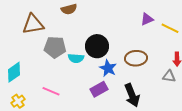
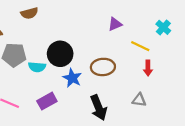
yellow line: (170, 28) -> (140, 46), moved
gray triangle: (169, 76) -> (139, 100), moved
purple rectangle: (99, 89) -> (47, 101), moved

